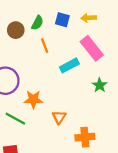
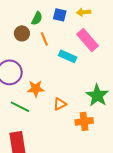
brown circle: (16, 30) -> (22, 33), moved
cyan rectangle: (69, 65) -> (68, 56), turned 54
green star: (100, 85) -> (97, 95), moved, size x1.6
orange triangle: (59, 117) -> (60, 104), turned 32

